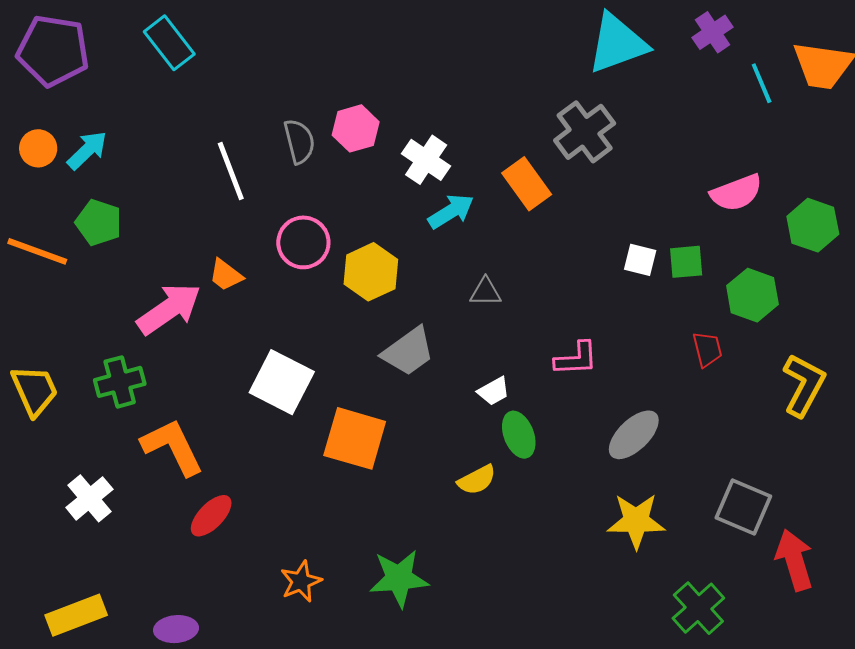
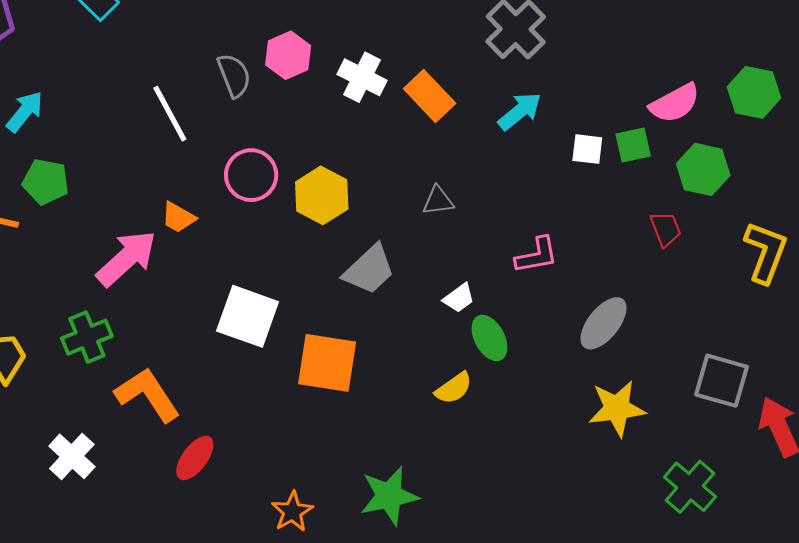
orange rectangle: (527, 184) -> (430, 96), moved
pink semicircle: (736, 193) -> (675, 103), moved
cyan arrow: (451, 211) -> (520, 111), moved

